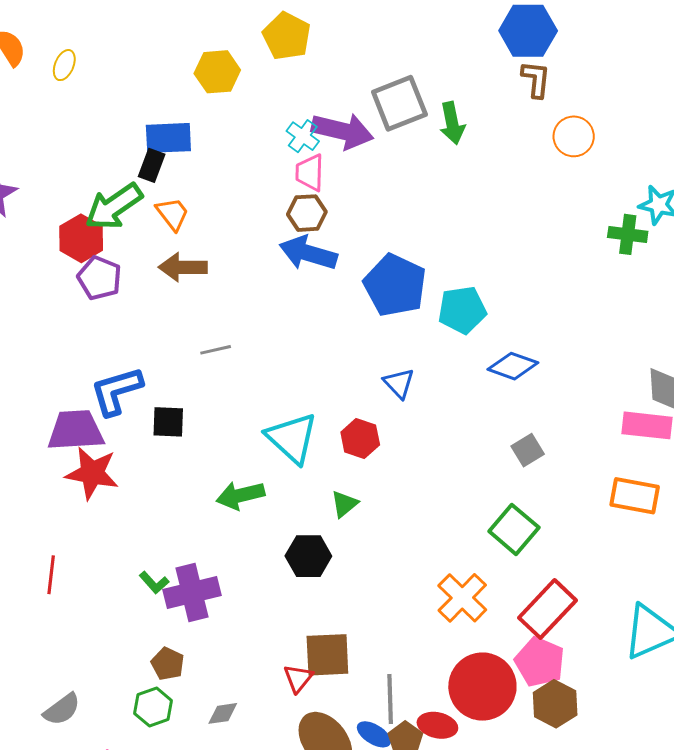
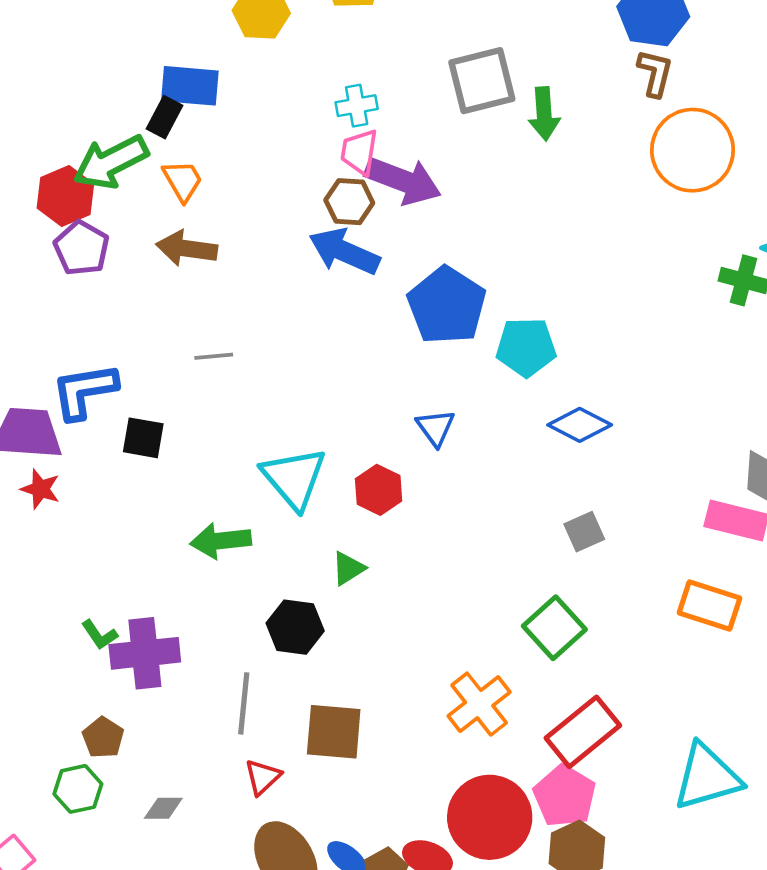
purple arrow: (342, 131) -> (403, 181), moved
cyan cross: (303, 136) -> (357, 106), turned 36
orange circle: (574, 136) -> (692, 150), size x1.6
red star: (92, 473) -> (40, 489), size x0.6
brown square: (327, 655) -> (334, 732), moved
gray line: (390, 699) -> (244, 703), moved

